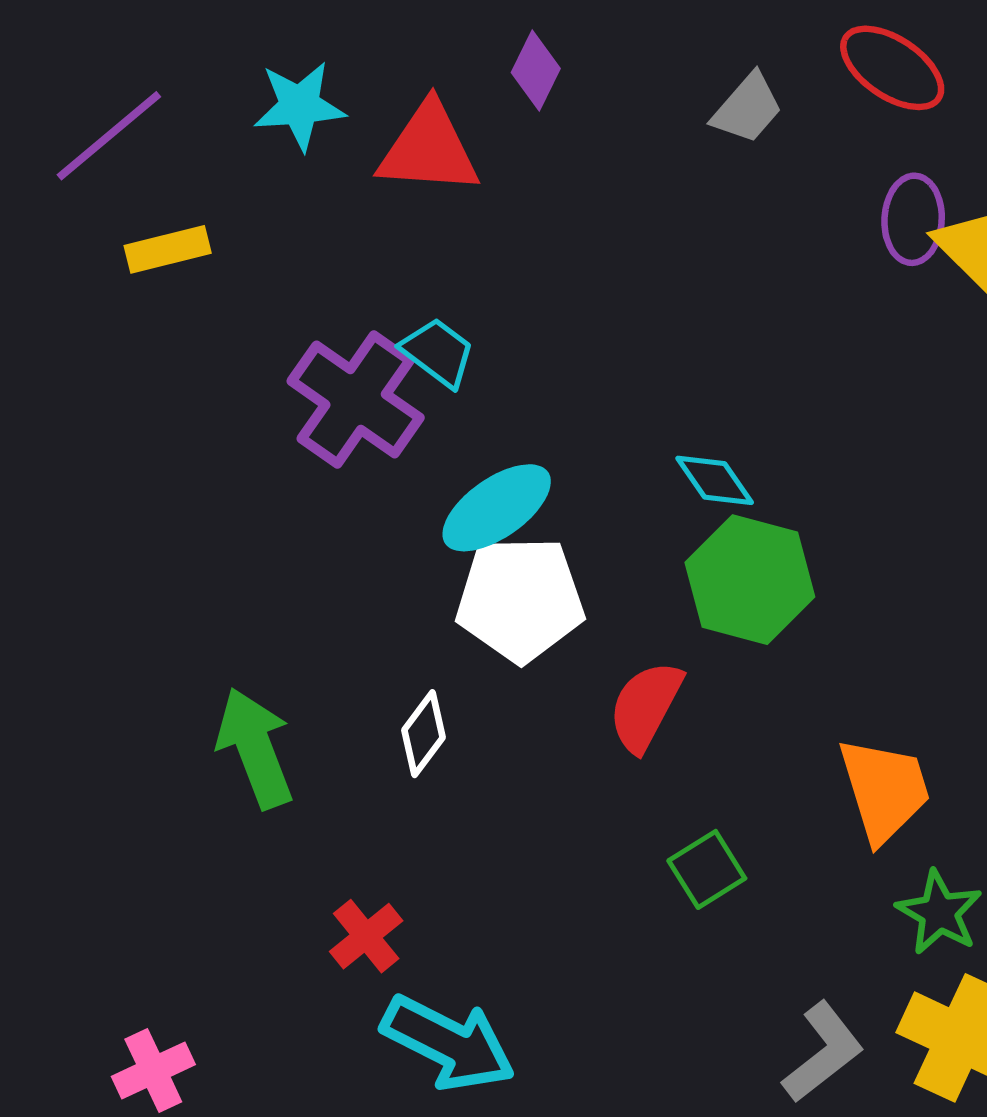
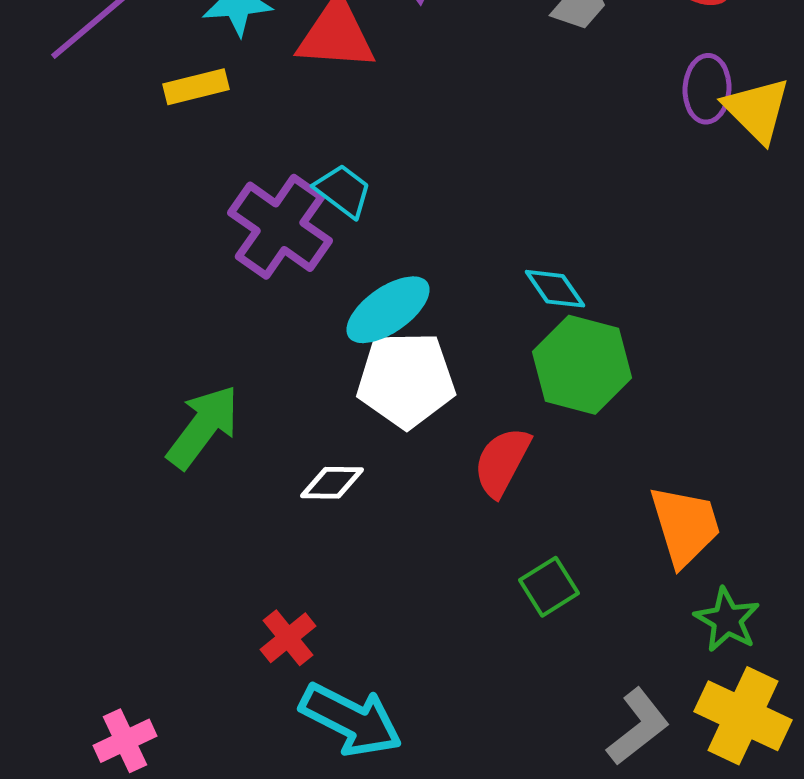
yellow rectangle: (168, 249) -> (196, 87), moved
white diamond: (424, 734) -> (332, 483), turned 54
green arrow: (255, 748) -> (203, 427), moved, turned 58

